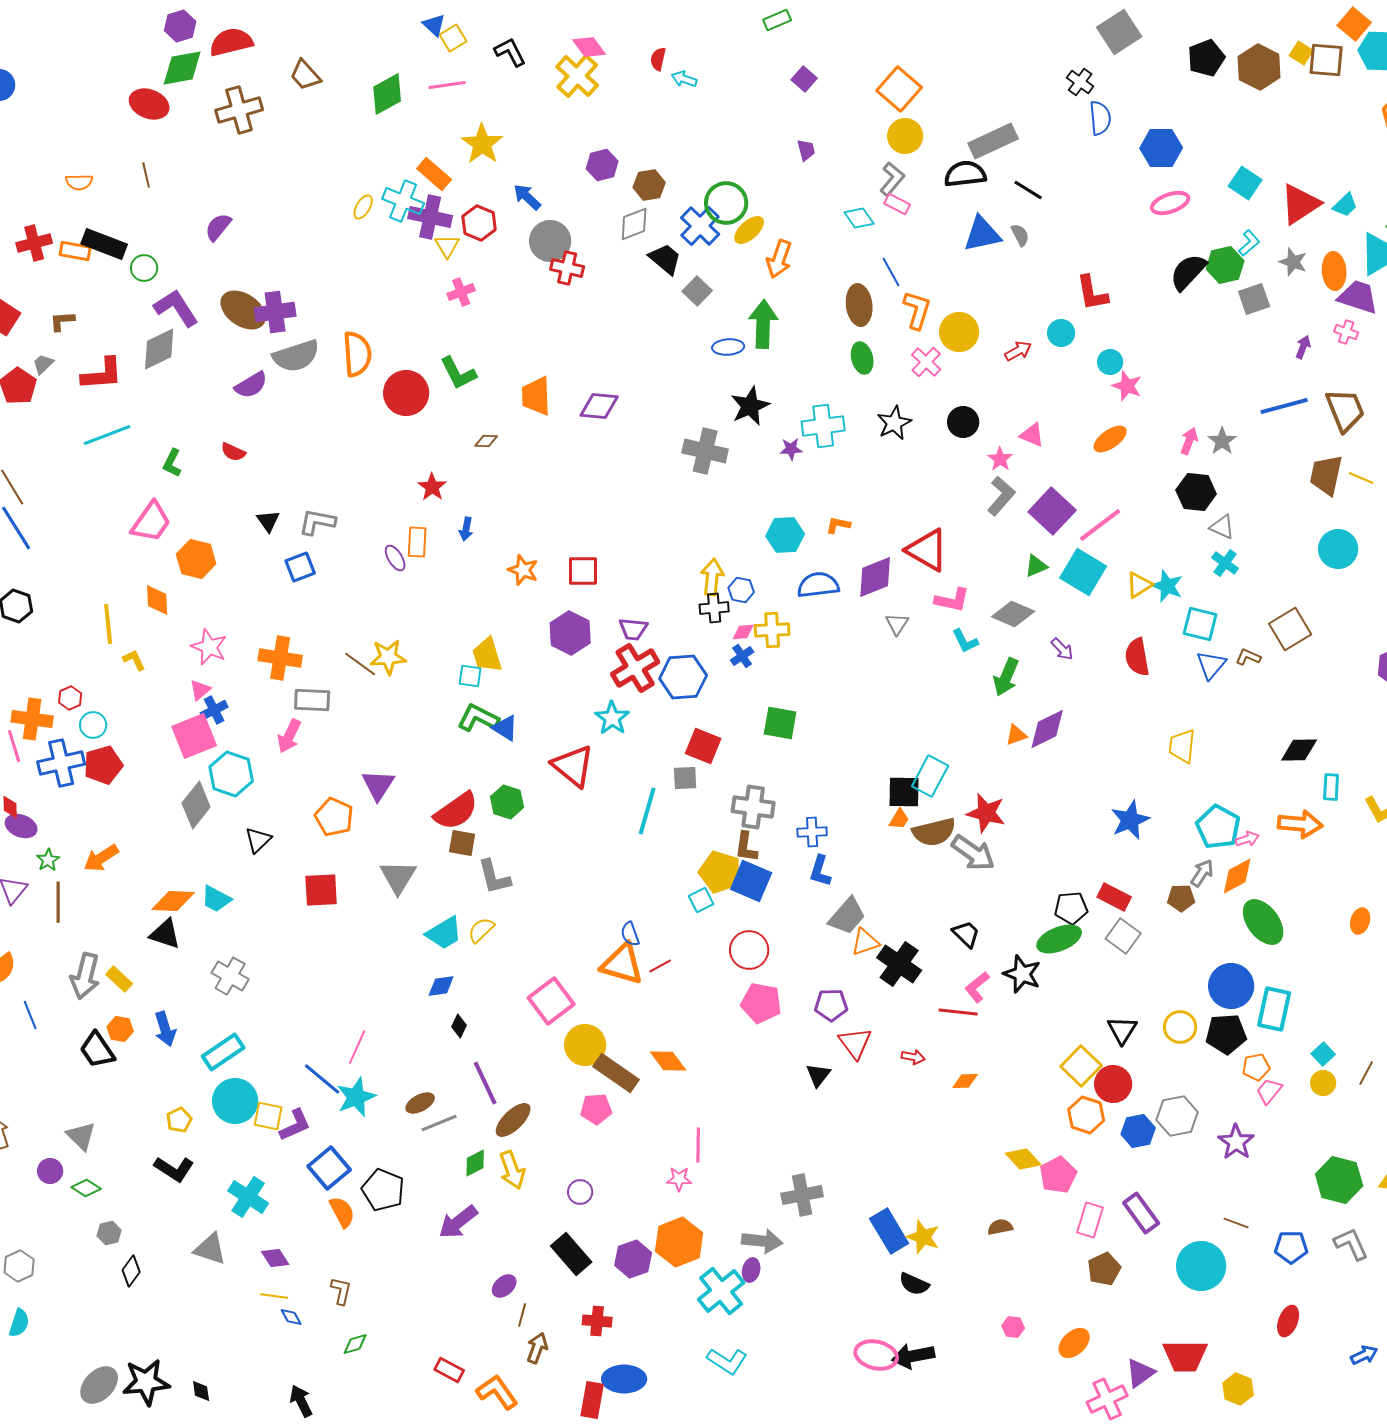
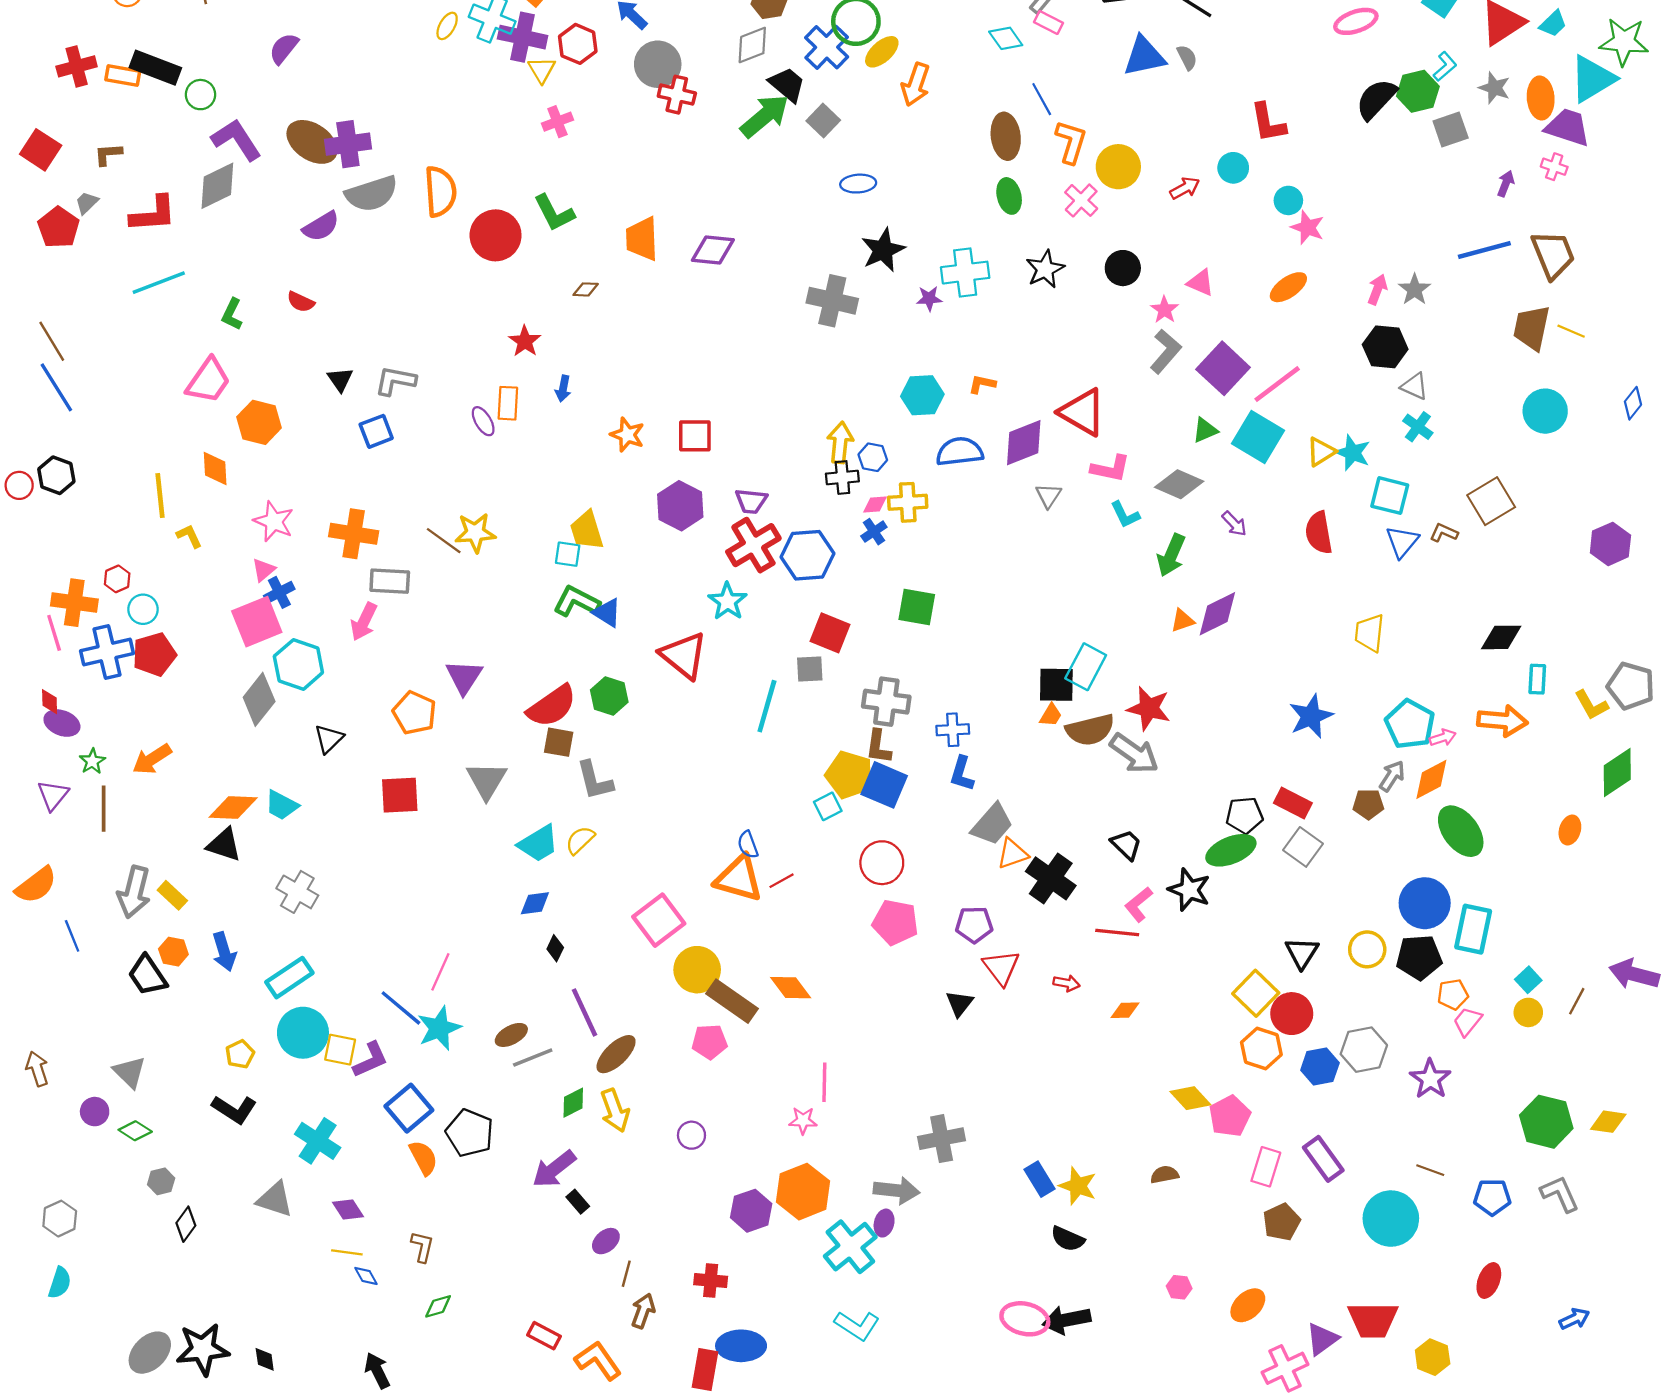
green arrow: (763, 324) -> (765, 116), moved, turned 48
blue rectangle: (889, 1231) -> (1039, 1179), size x0.7
black rectangle: (571, 1254) -> (578, 1202), moved, size x0.5

